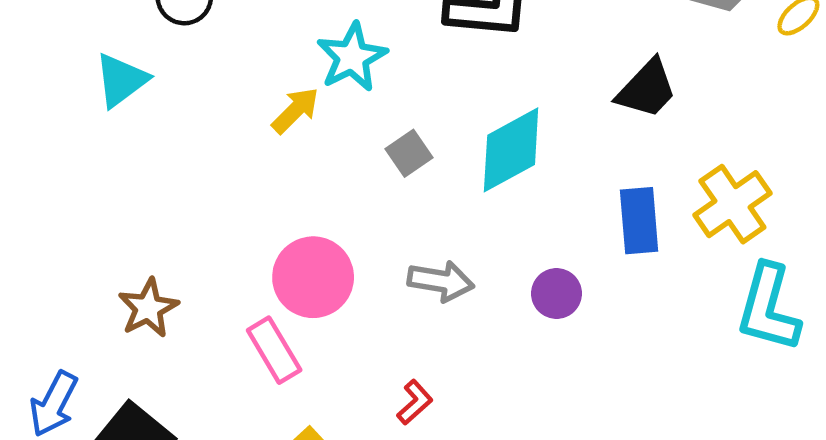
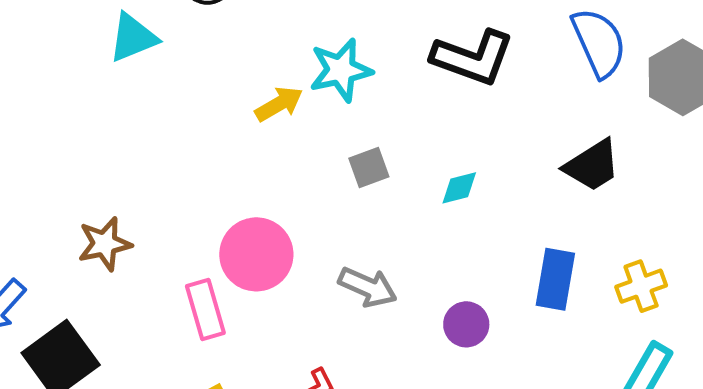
cyan diamond: (511, 150) -> (459, 188), size x0.5
yellow cross: (732, 204) -> (641, 286), size x0.7

